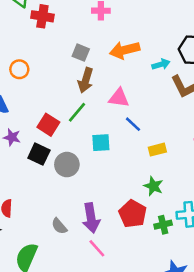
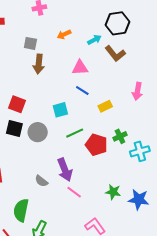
orange arrow: (125, 50) -> (64, 34), size x0.6
pink triangle: (119, 98) -> (80, 68), moved
green line: (77, 112) -> (75, 133), moved, turned 36
green star: (153, 186) -> (113, 192), moved
red pentagon: (133, 214) -> (96, 145), moved
green cross: (163, 225) -> (120, 136), moved

